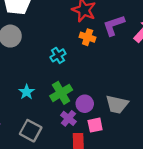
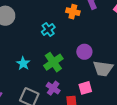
purple circle: (85, 104) -> (84, 52), moved
purple cross: (68, 118) -> (53, 88), moved

